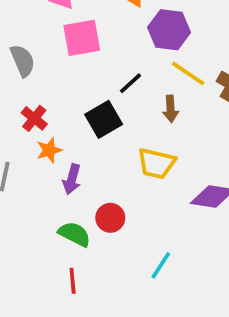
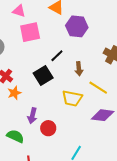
yellow line: (188, 73) -> (98, 88), moved
purple arrow: (72, 179) -> (32, 116), moved
green semicircle: (74, 234) -> (15, 136), moved

